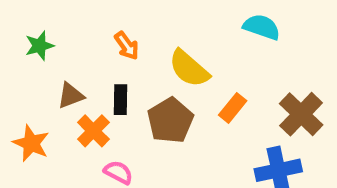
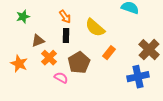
black rectangle: (120, 100) -> (66, 36), moved
orange rectangle: (233, 108) -> (109, 53), moved
brown pentagon: (170, 120) -> (79, 63), moved

